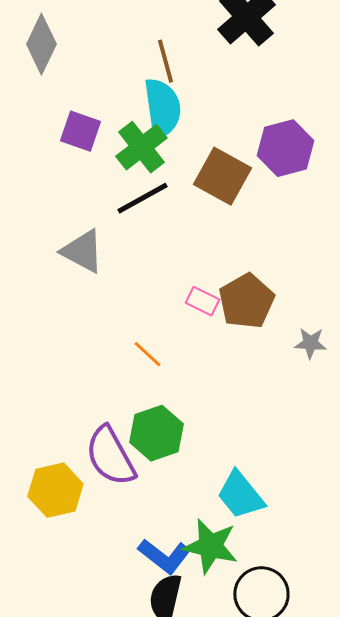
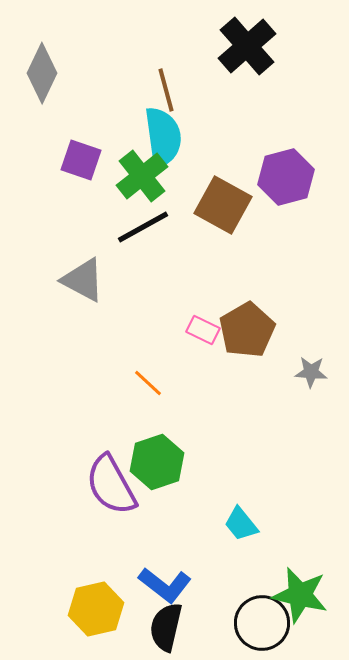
yellow hexagon: (55, 490) -> (96, 609), moved
cyan trapezoid: (240, 495) -> (241, 524), size x0.7
green star: (210, 546) -> (300, 595), moved

